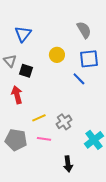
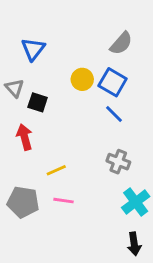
gray semicircle: (84, 30) -> (121, 43), turned 72
blue square: (89, 59) -> (113, 82), moved, turned 36
gray cross: (64, 122) -> (118, 162), moved, turned -35
black arrow: (68, 164) -> (134, 244), moved

